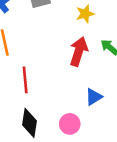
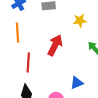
red arrow: (79, 51) -> (55, 45), moved

